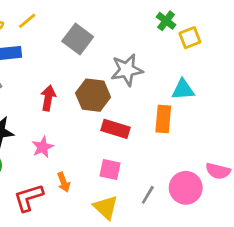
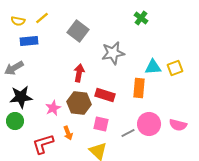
yellow square: (190, 38) -> (175, 68), moved
brown hexagon: (93, 95) -> (79, 103), moved
red arrow: (48, 98) -> (79, 73), moved
pink circle: (186, 188) -> (149, 124), moved
gray line: (148, 195) -> (128, 133), moved, turned 32

